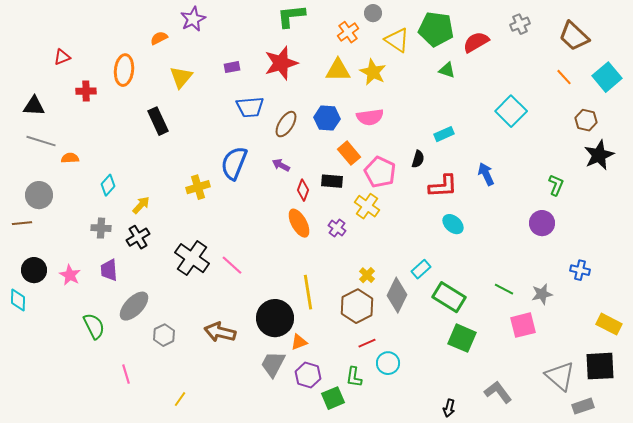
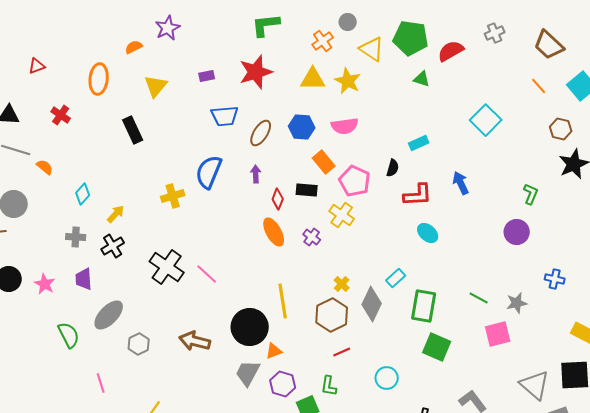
red cross: (86, 91) -> (61, 115), moved, turned 36
orange semicircle: (70, 158) -> (45, 167), turned 42
purple arrow: (281, 165) -> (256, 174), turned 60
green rectangle: (449, 297) -> (424, 306), turned 68
cyan circle: (388, 363) -> (387, 378), moved

